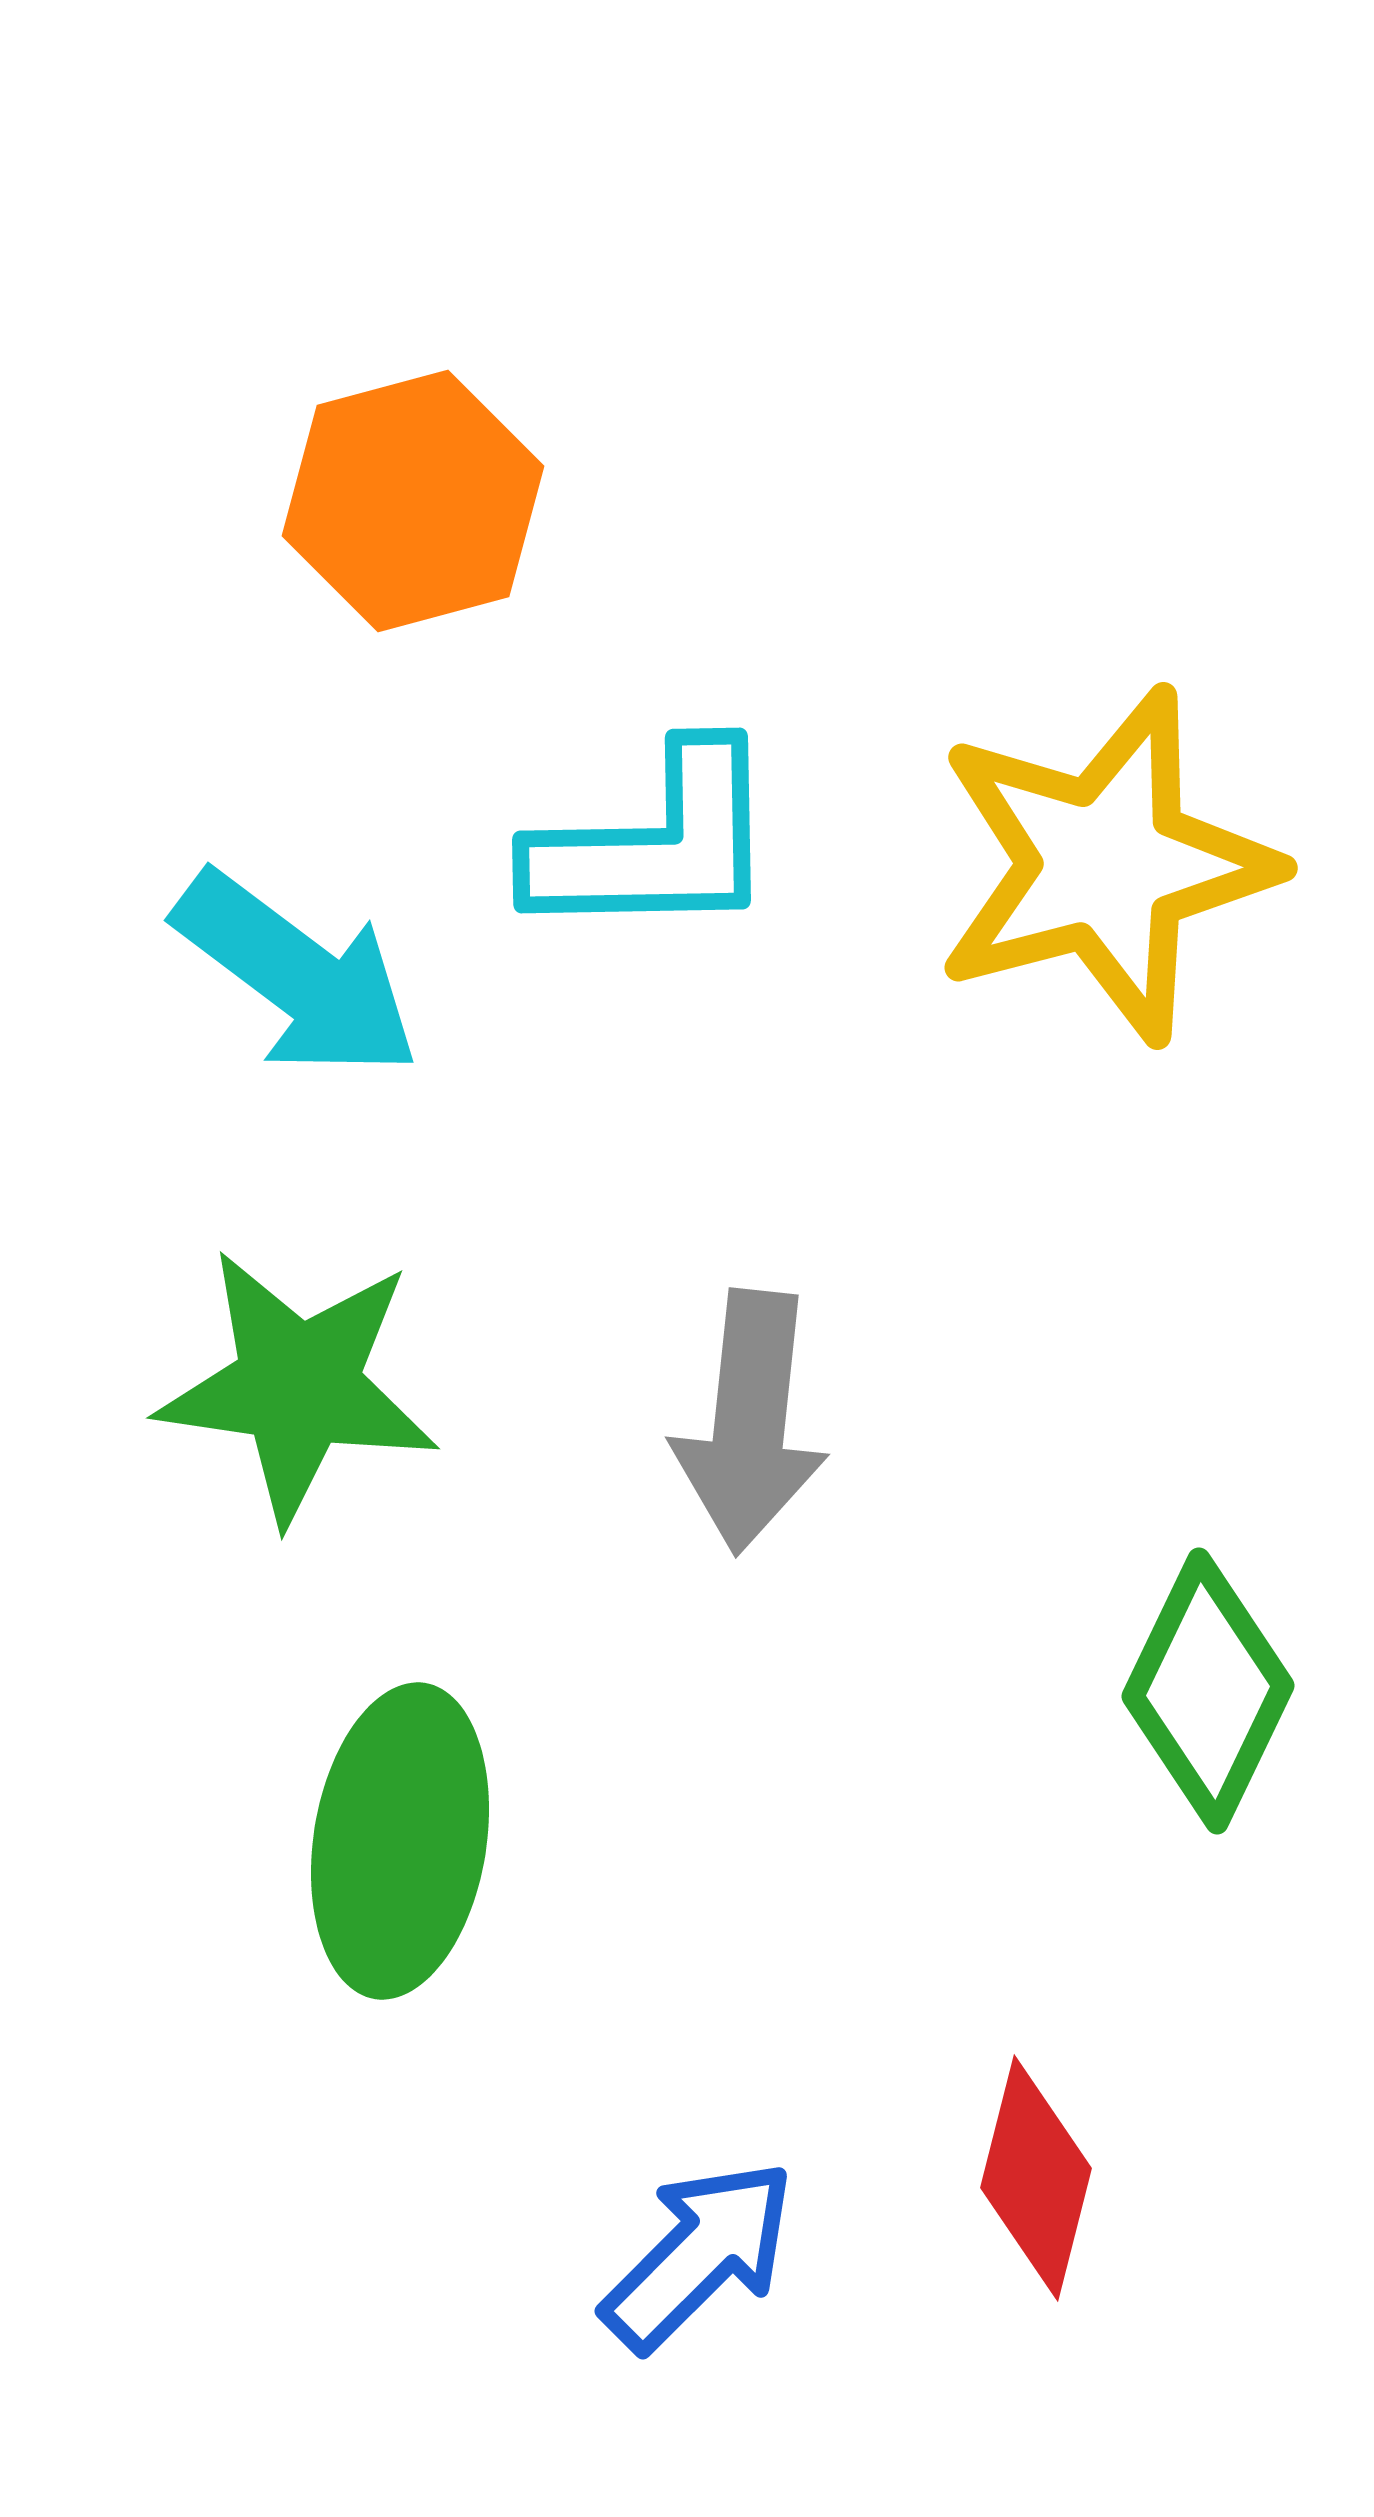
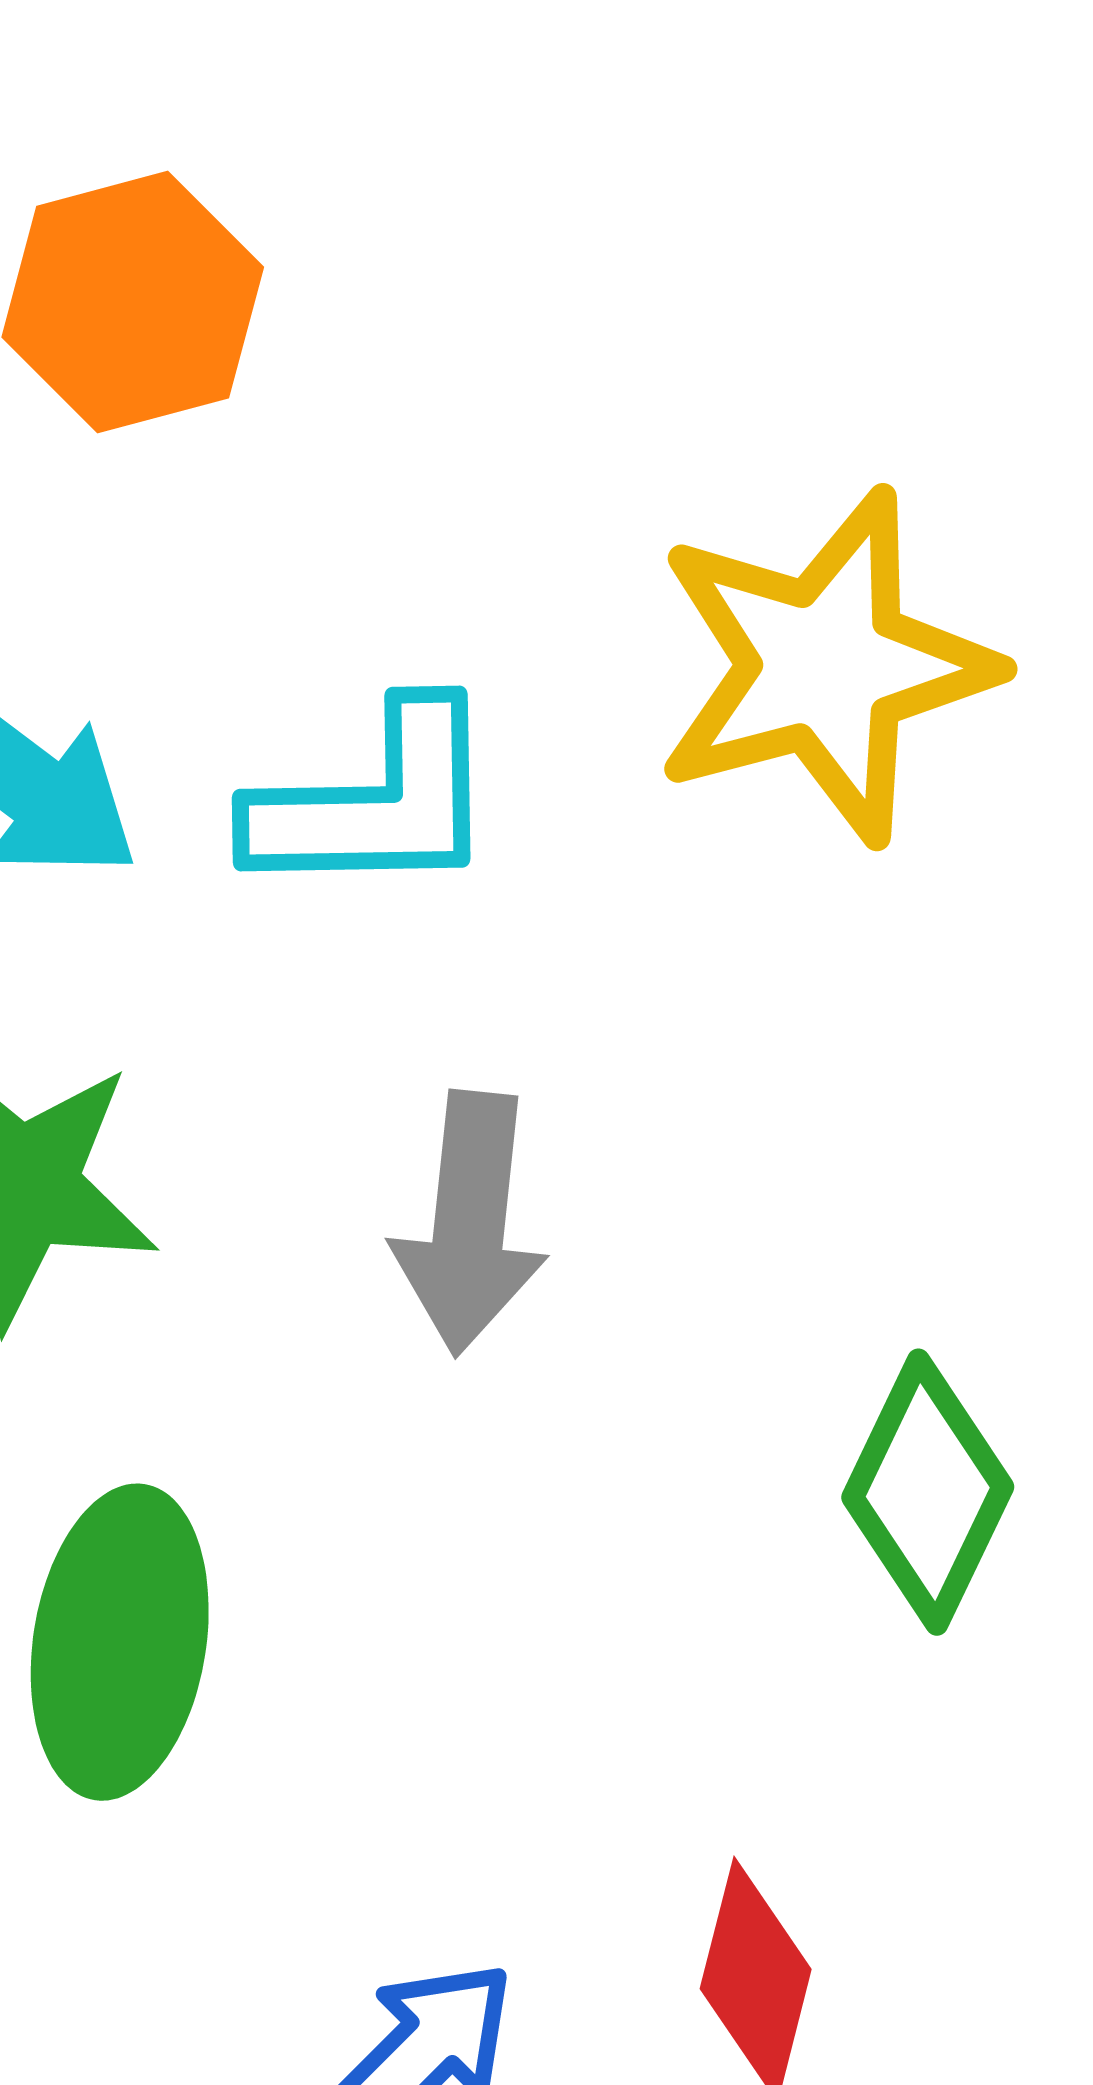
cyan L-shape: (655, 844) -> (375, 802), moved

